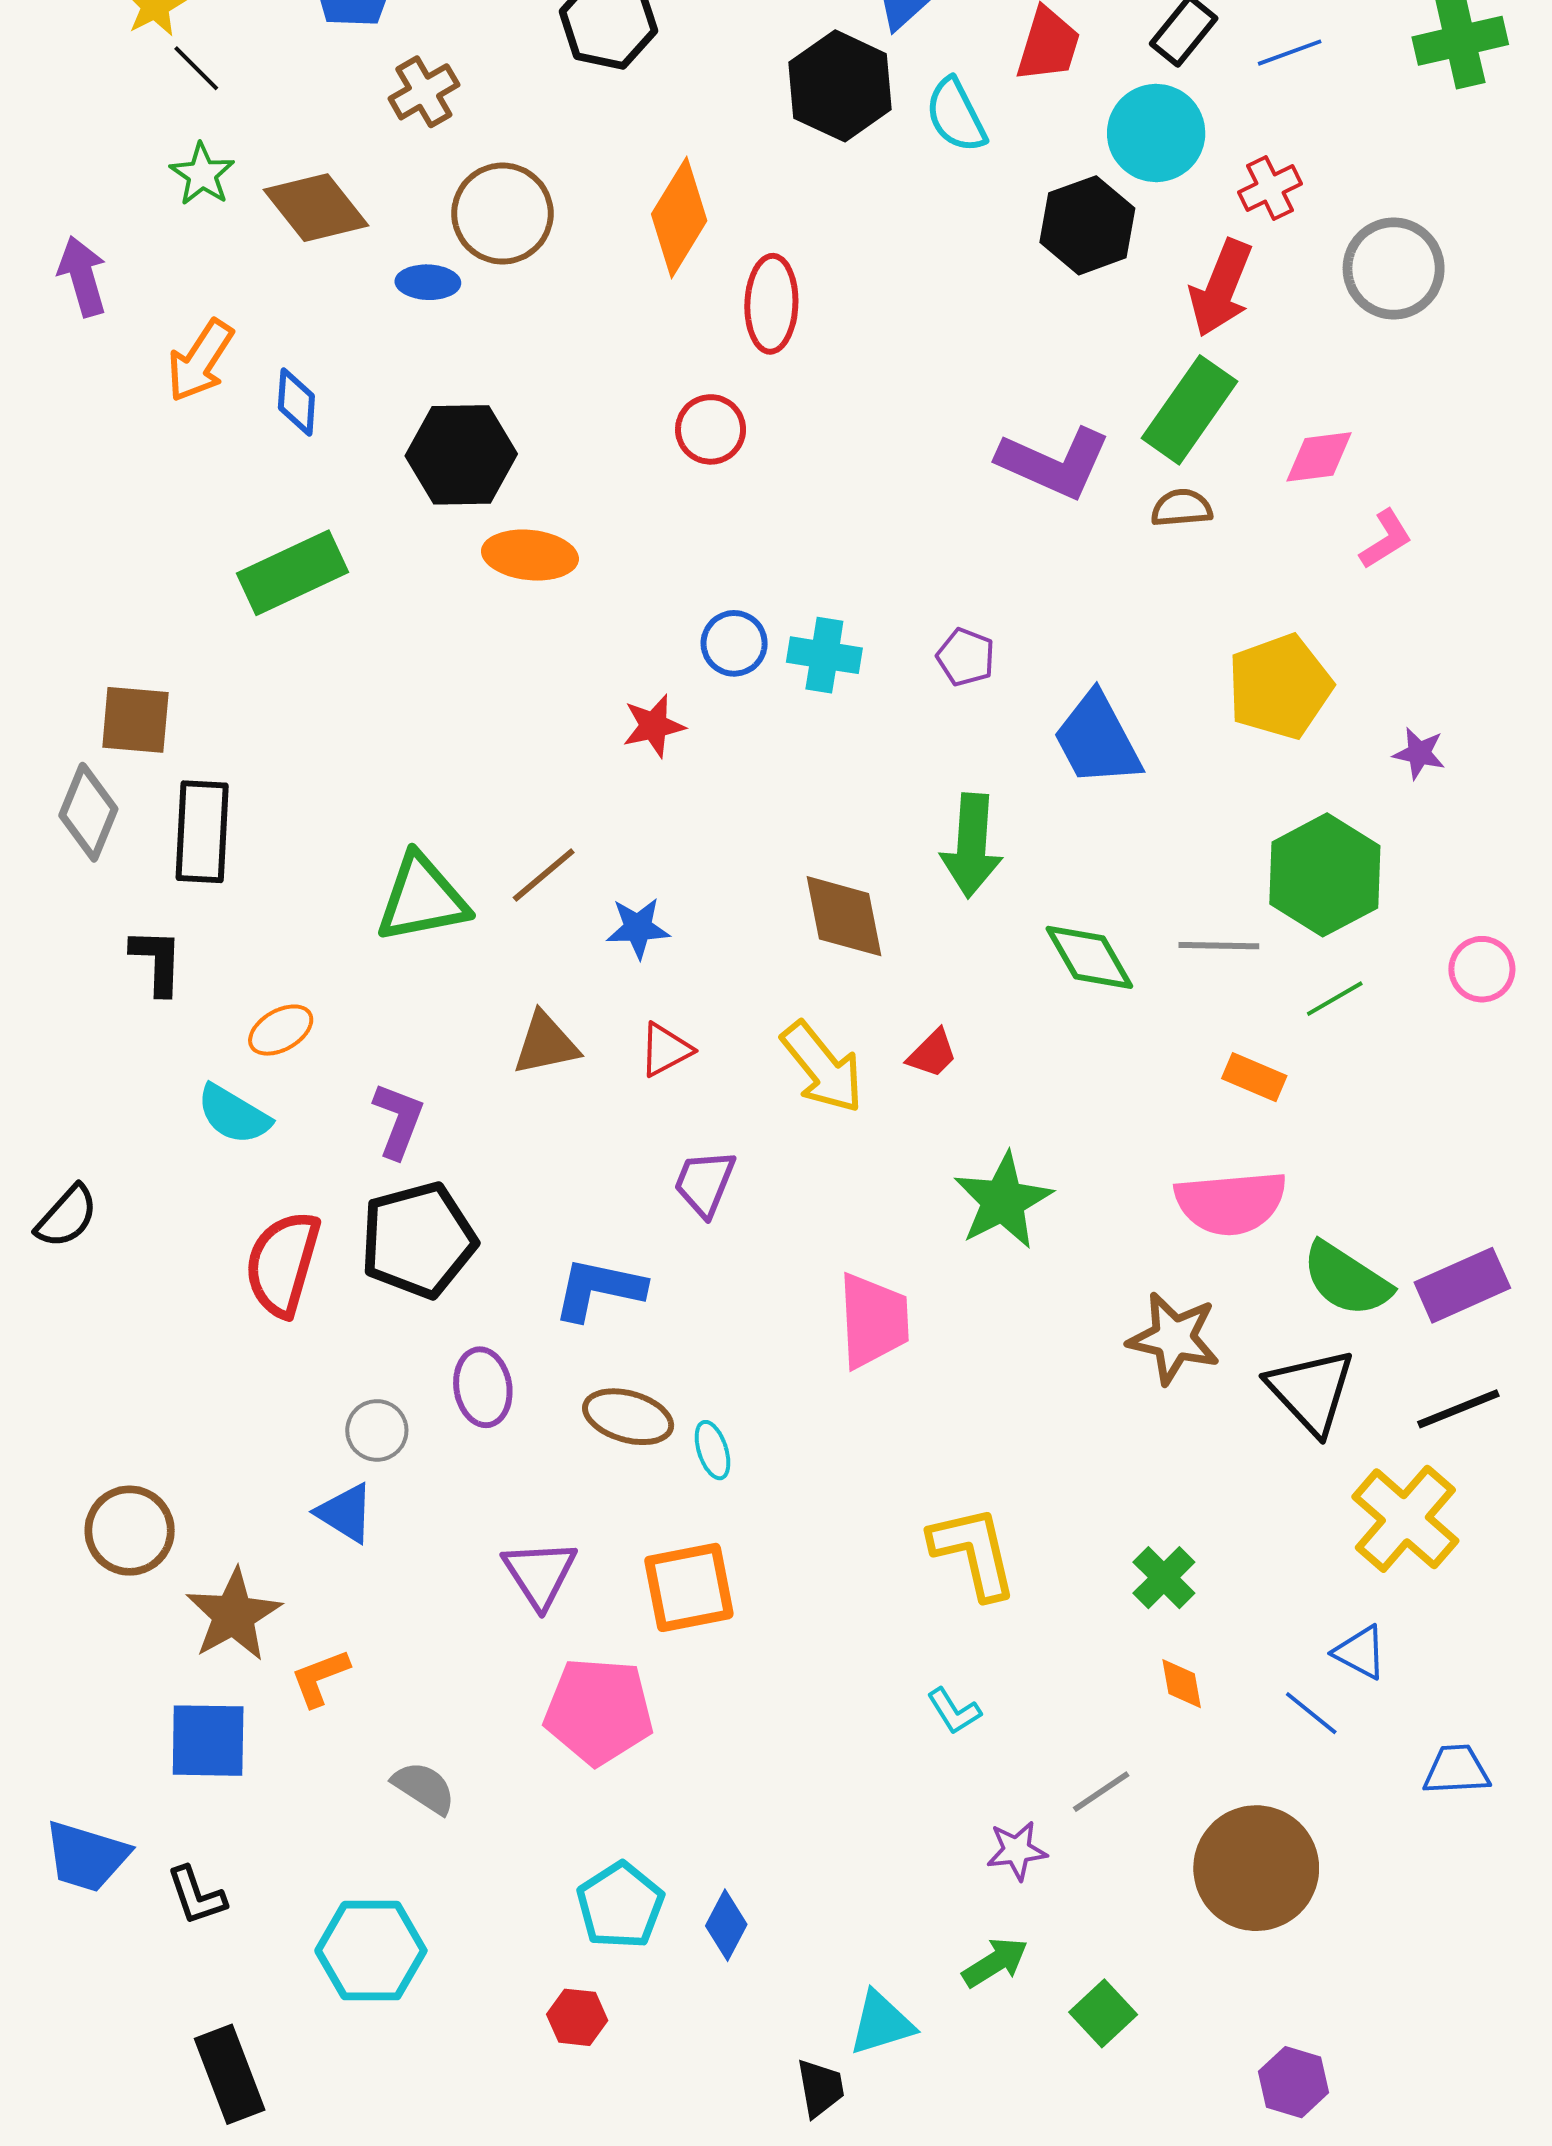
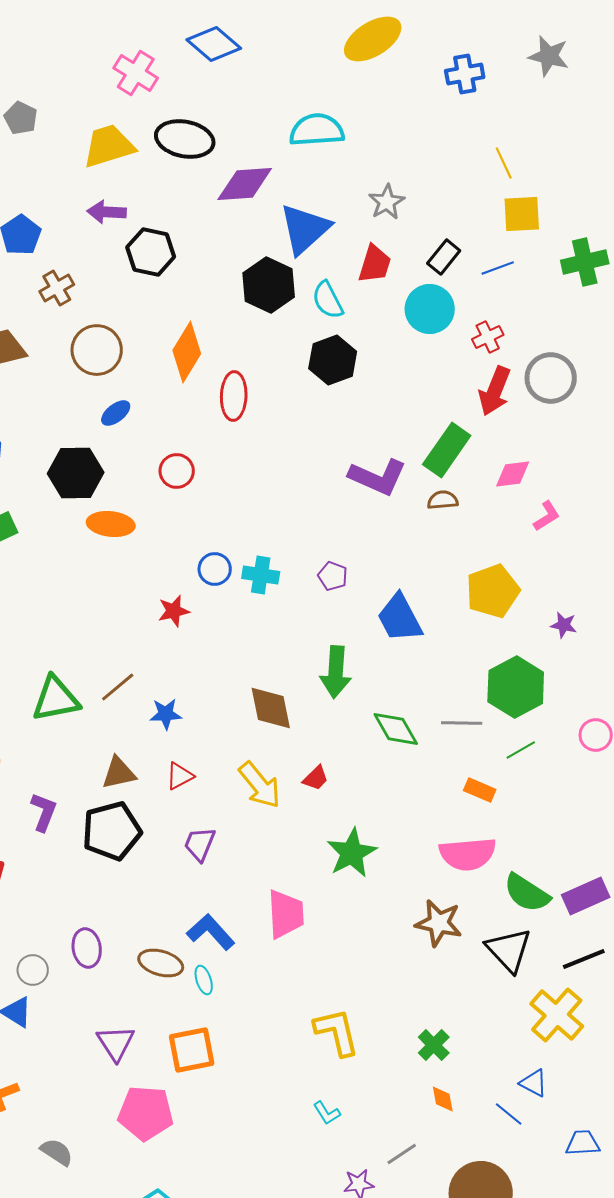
black hexagon: (1087, 225) -> (333, 360), moved
blue ellipse: (428, 282) -> (116, 413), moved, turned -40
red arrow: (1221, 288) -> (495, 391), moved
red circle: (711, 429) -> (177, 471), moved
black pentagon: (418, 1240) -> (112, 831), moved
blue L-shape: (599, 1289) -> (211, 932), moved, turned 36

